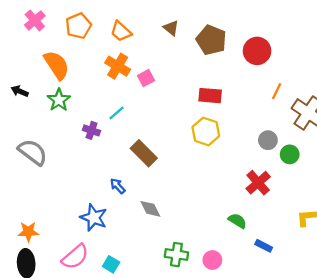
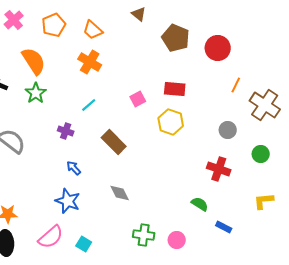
brown triangle: (171, 28) -> (139, 14), moved
pink square: (146, 78) -> (138, 99), moved
purple cross: (91, 130) -> (66, 131), moved
green circle: (290, 154) -> (261, 154), moved
red cross: (258, 183) -> (219, 169), turned -30
blue arrow: (118, 186) -> (74, 168), moved

